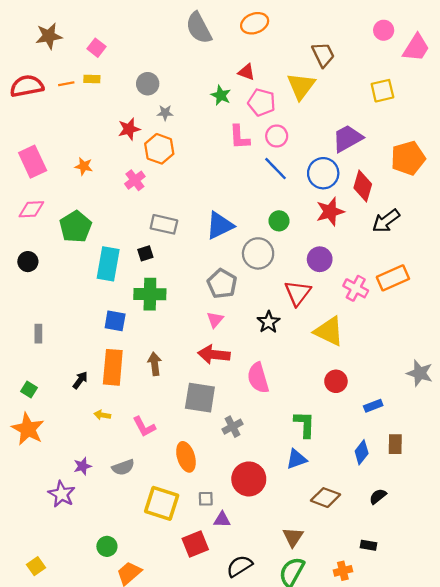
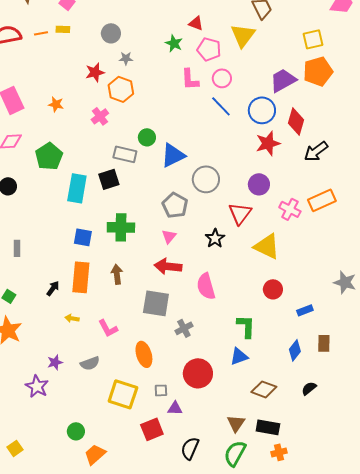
orange pentagon: (408, 158) -> (318, 71), moved
green circle: (279, 221) -> (147, 137), moved
black square: (145, 253) -> (109, 179), size x1.5
green cross: (150, 294) -> (121, 227), moved
black rectangle: (369, 545) -> (268, 427), moved, size x1.6
black semicircle: (239, 566) -> (190, 448), turned -35

